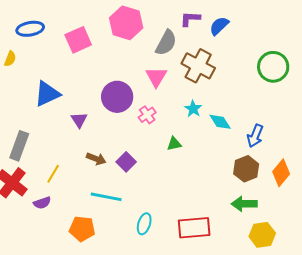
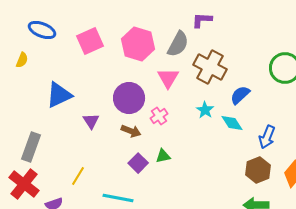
pink hexagon: (126, 23) -> (138, 44), moved
blue semicircle: (219, 26) -> (240, 95), moved
blue ellipse: (30, 29) -> (42, 30), turned 32
green triangle: (174, 144) -> (163, 156), moved
brown arrow: (96, 159) -> (131, 131), moved
yellow line: (53, 174) -> (78, 176), moved

